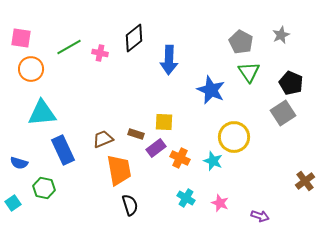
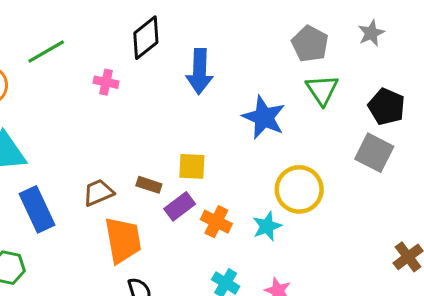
pink cross: (100, 53) -> (106, 82), moved
gray square: (283, 113) -> (374, 153), turned -30
cyan star: (213, 161) -> (267, 226), turned 30

